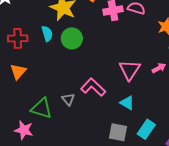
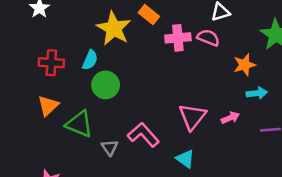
cyan semicircle: (47, 34) -> (90, 60), turned 35
green circle: (72, 38) -> (106, 85), moved
green triangle: (41, 108) -> (79, 124), moved

